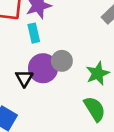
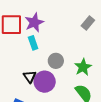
purple circle: (43, 68) -> (45, 82), moved

